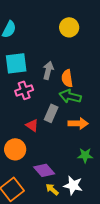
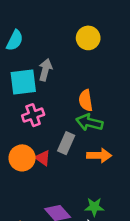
gray arrow: (48, 70) -> (45, 70), moved
orange circle: (15, 149) -> (22, 158), moved
green star: (85, 155) -> (94, 207), moved

